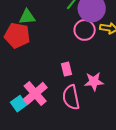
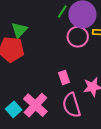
green triangle: (27, 17) -> (19, 30), turned -36
cyan square: (19, 104) -> (14, 109), moved

